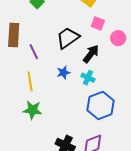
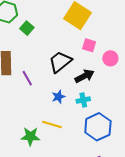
black arrow: (91, 54) -> (84, 76), turned 30
cyan cross: (88, 78) -> (83, 100), turned -32
yellow line: (30, 81) -> (52, 124), moved, turned -60

